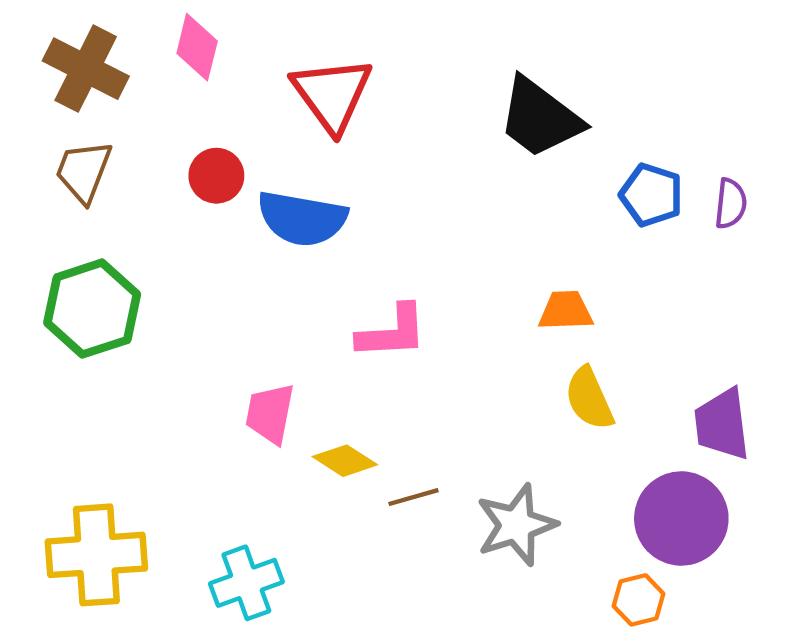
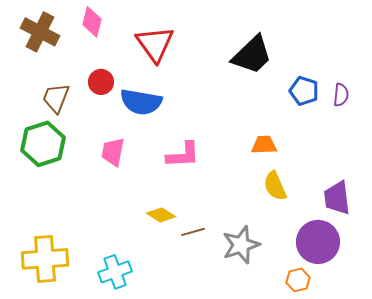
black trapezoid: (540, 118) -> (252, 55), turned -81
brown trapezoid: (84, 171) -> (56, 98), moved
pink trapezoid: (270, 414) -> (113, 152), moved

